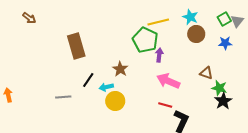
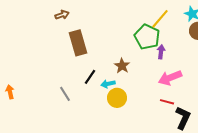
brown arrow: (29, 18) -> (62, 15), moved, turned -56
yellow line: (158, 22) -> (160, 19), turned -35
pink arrow: (168, 81) -> (170, 78), turned -45
gray line: (63, 97) -> (65, 94), turned 63

